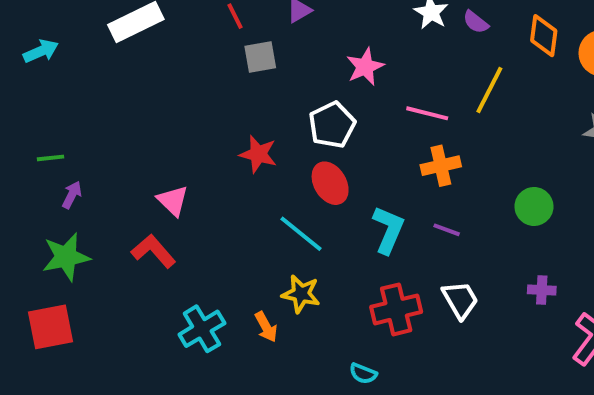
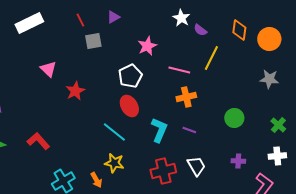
purple semicircle: (476, 22) -> (200, 30), moved
red star: (258, 154) -> (75, 91), moved, turned 30
pink triangle: (173, 201) -> (48, 69), moved

